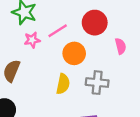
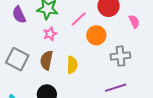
pink star: (32, 40) -> (50, 34), moved
yellow semicircle: (63, 84) -> (72, 65), moved

